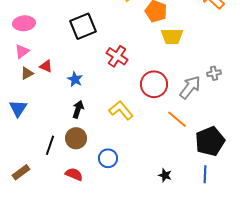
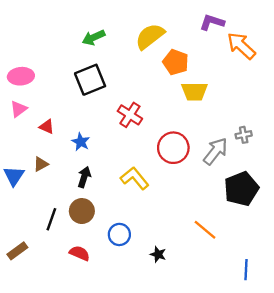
brown triangle: (27, 73) -> (41, 164), moved
orange line: (177, 119) -> (205, 230), moved
black pentagon: (210, 141) -> (241, 189), moved
blue line: (205, 174) -> (246, 270), moved
black star: (165, 175) -> (158, 254), moved

